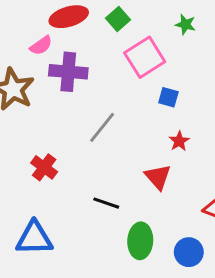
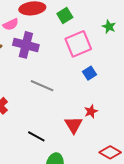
blue square: (168, 97) -> (90, 73), turned 32
gray line: (102, 127) -> (42, 86), turned 65
red star: (179, 141) -> (91, 111), moved

